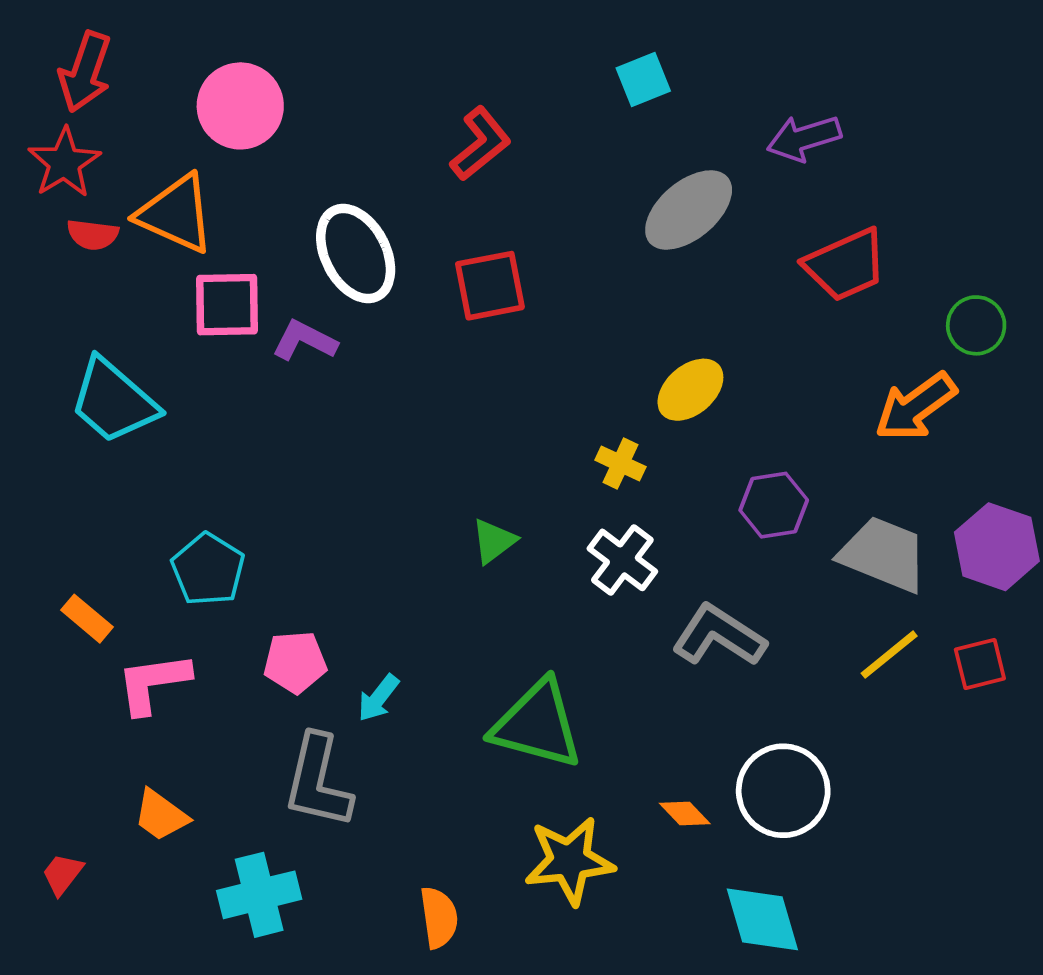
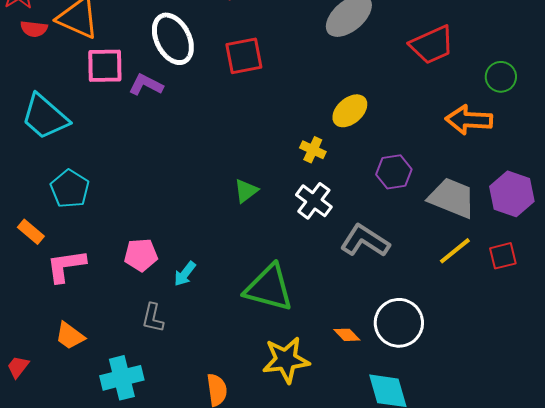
orange arrow: (916, 407) -> (469, 120), turned 39
cyan pentagon: (208, 569) -> (70, 189), moved
gray L-shape: (318, 781) -> (153, 318), size x0.6

